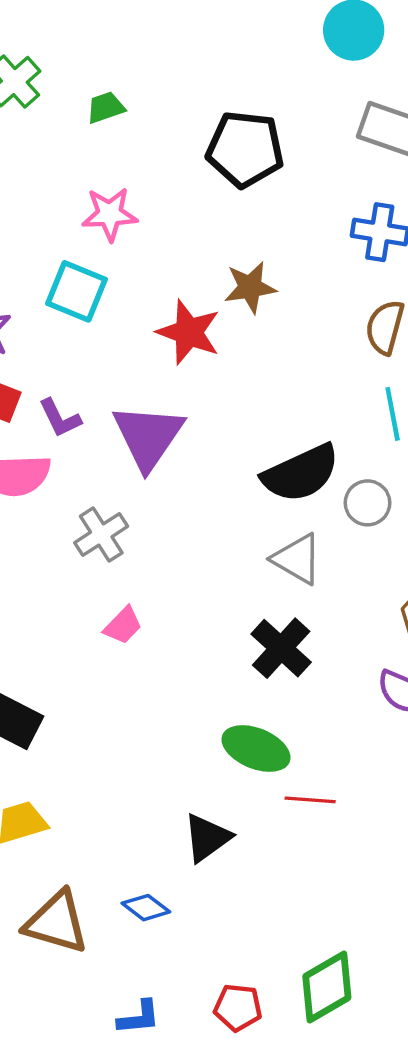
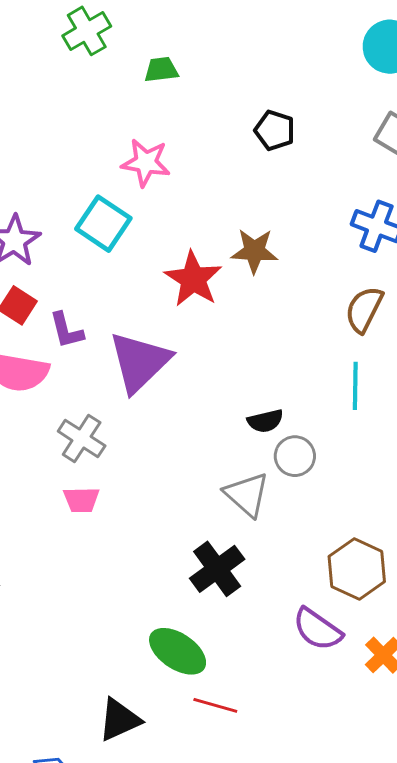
black pentagon: (245, 149) -> (275, 130), size x0.6
black semicircle: (301, 473) -> (265, 421), size x0.5
gray circle: (368, 503) -> (295, 456), moved
gray cross: (101, 534) -> (82, 438), turned -36
pink trapezoid: (123, 626) -> (81, 500), moved, turned 33

